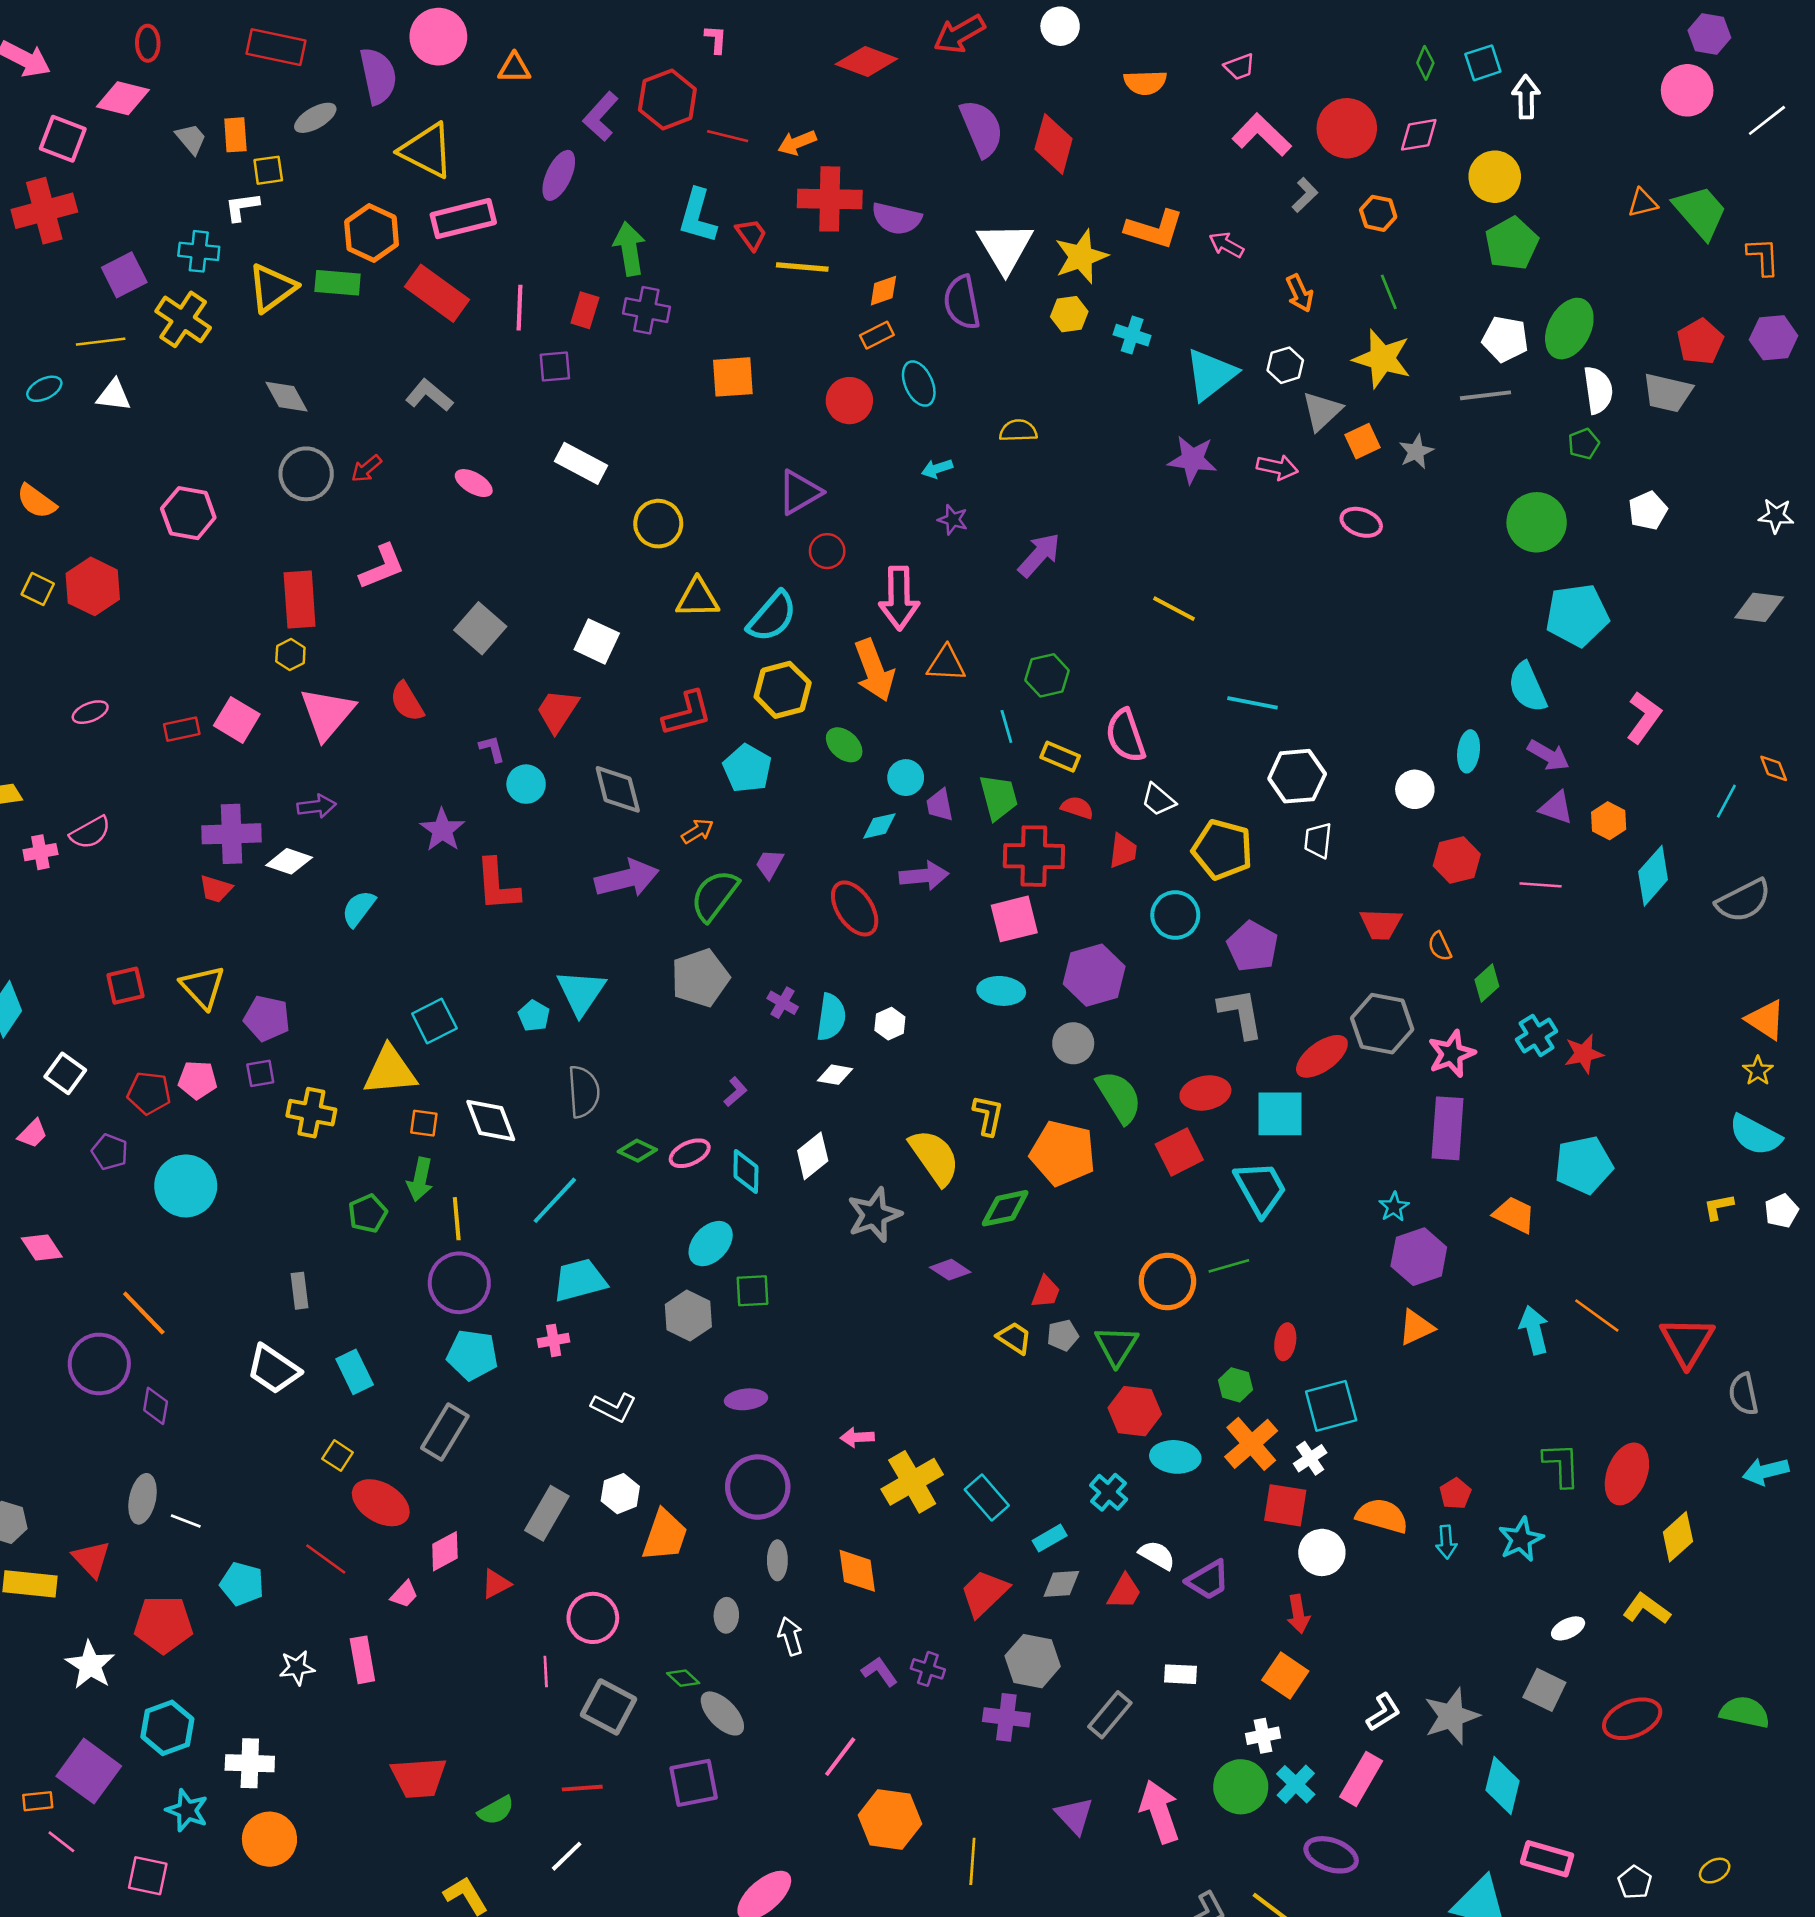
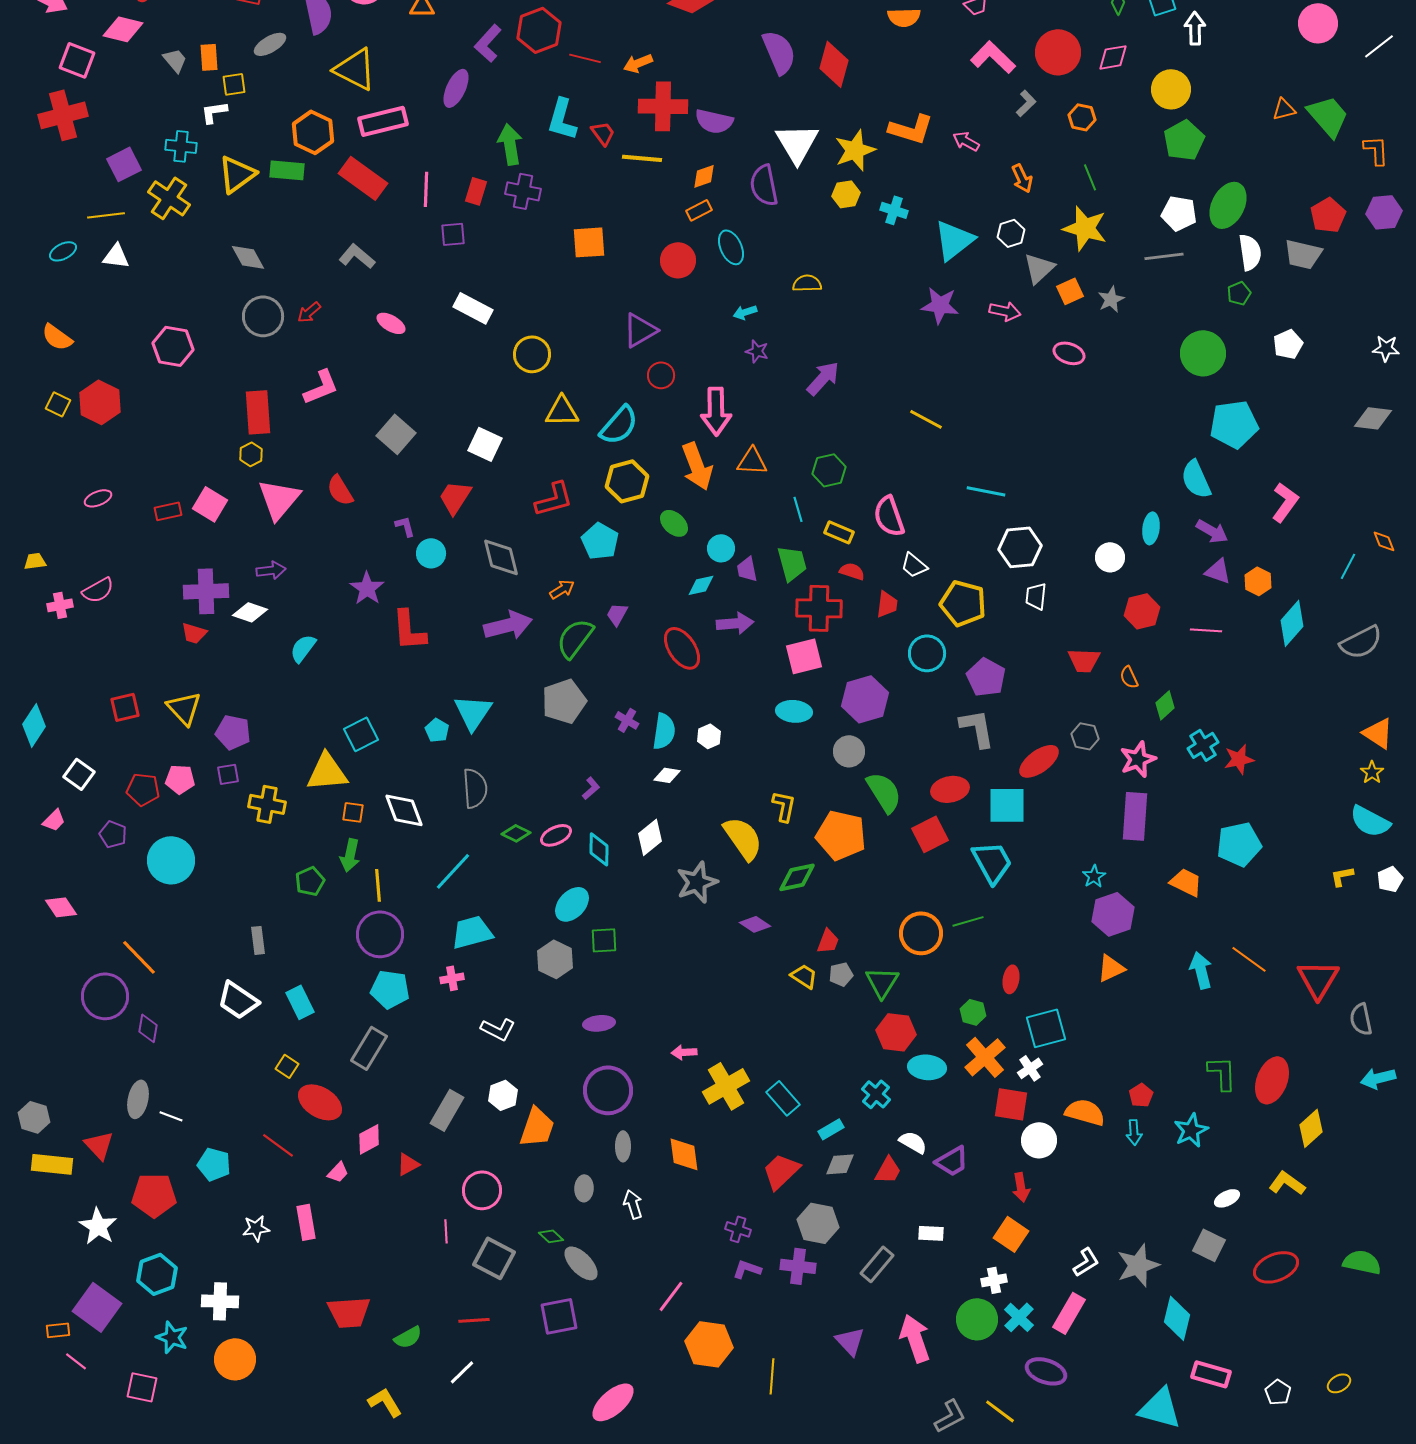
gray hexagon: (1382, 1024) -> (1085, 736), size x0.6
purple L-shape: (879, 1672) -> (747, 1269), moved, turned -36

